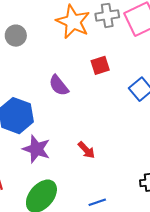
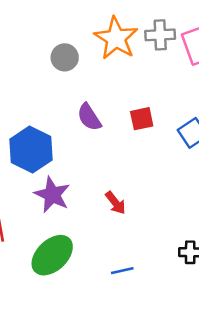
gray circle: (16, 36) -> (65, 57), moved
red square: (100, 65) -> (142, 119), moved

